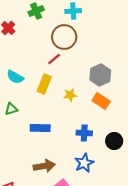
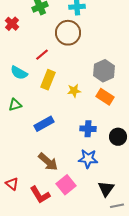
red line: (54, 59) -> (42, 55), moved
blue rectangle: (40, 128) -> (44, 124), turned -30
blue star: (84, 163) -> (88, 159), turned 30
brown arrow: (44, 166) -> (48, 162), turned 50

